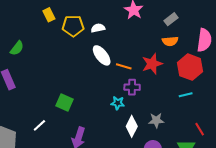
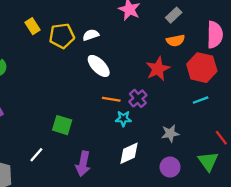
orange line: (124, 66) -> (111, 99), moved
purple cross: (132, 87) -> (138, 98), turned -35
white diamond: (132, 126) -> (129, 153), moved, turned 45

